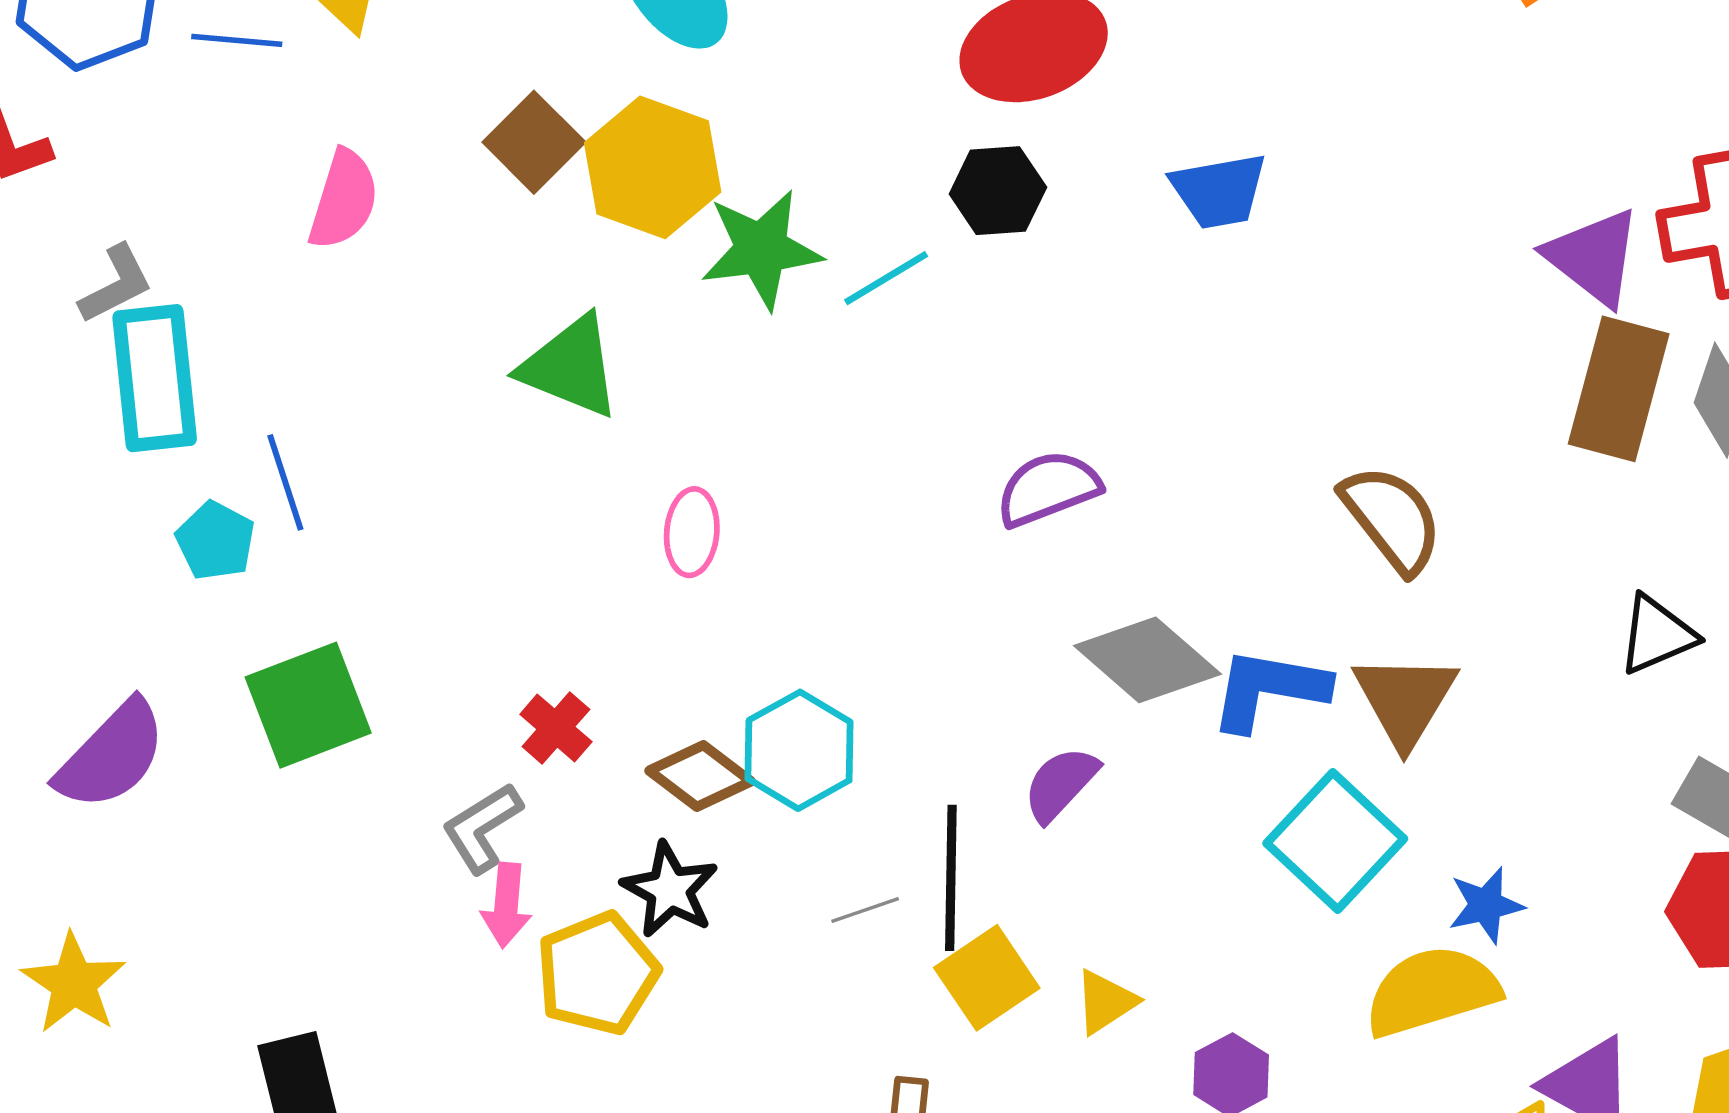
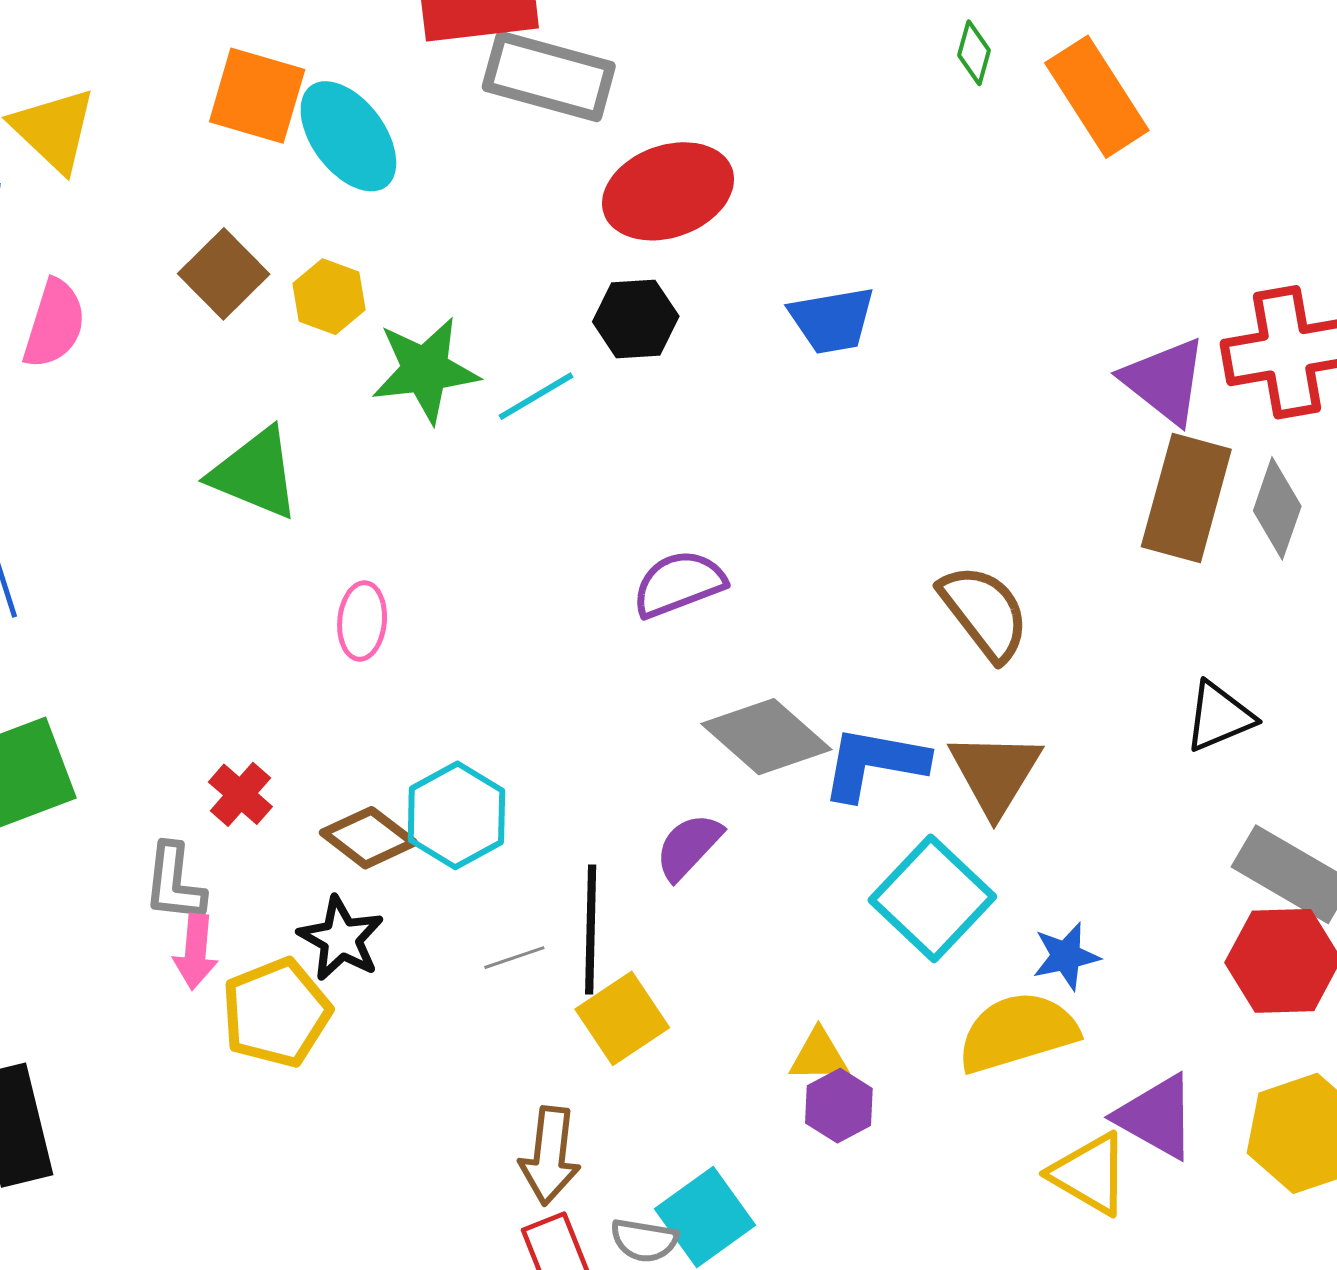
yellow hexagon: (653, 167) -> (329, 297), size x0.6
gray L-shape: (482, 828) -> (174, 883), turned -52
yellow triangle: (1105, 1002) -> (819, 1056), moved, turned 32

